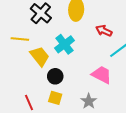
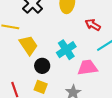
cyan cross: (65, 44) -> (66, 50), moved
pink trapezoid: (102, 75) -> (88, 67), turned -40

